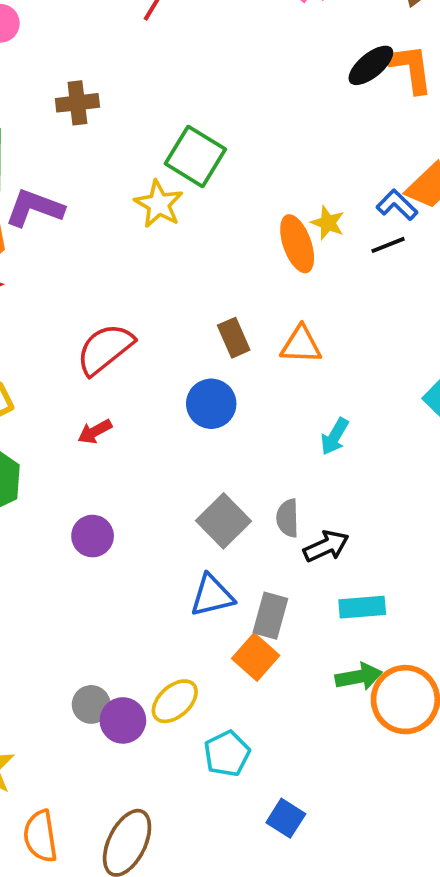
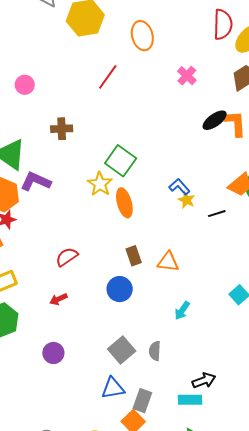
blue L-shape: (397, 205) -> (179, 187), moved
orange ellipse: (297, 244) -> (124, 203), moved
red semicircle: (105, 349) -> (67, 257), size x0.7
black arrow: (326, 546) -> (204, 381), moved

